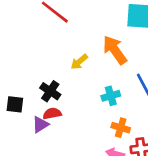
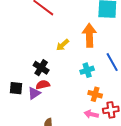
orange arrow: (115, 50) -> (89, 35), turned 35
black square: (15, 104) -> (16, 88), moved

